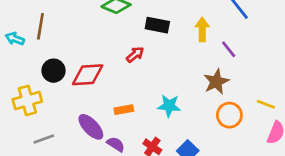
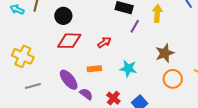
purple line: (229, 49) -> (135, 26), moved, turned 64
red arrow: (135, 55) -> (104, 42), moved
black circle: (54, 71) -> (63, 16), moved
yellow cross: (27, 100) -> (23, 56), turned 35

